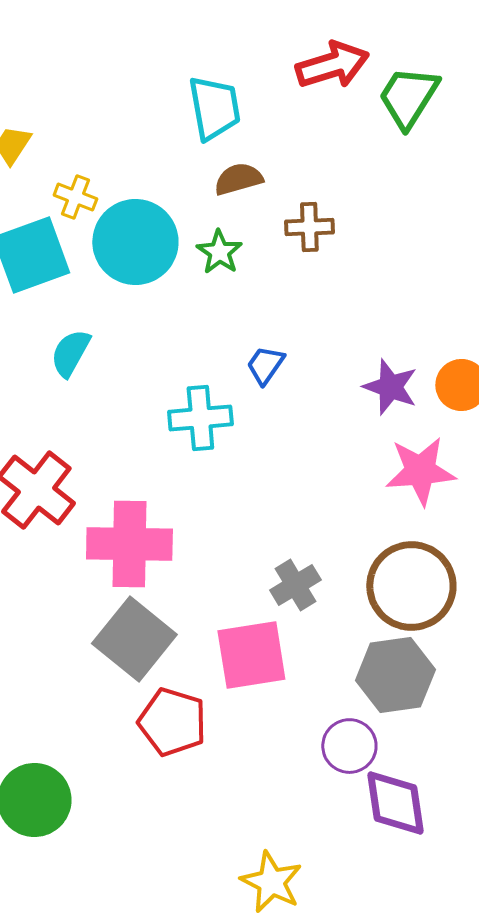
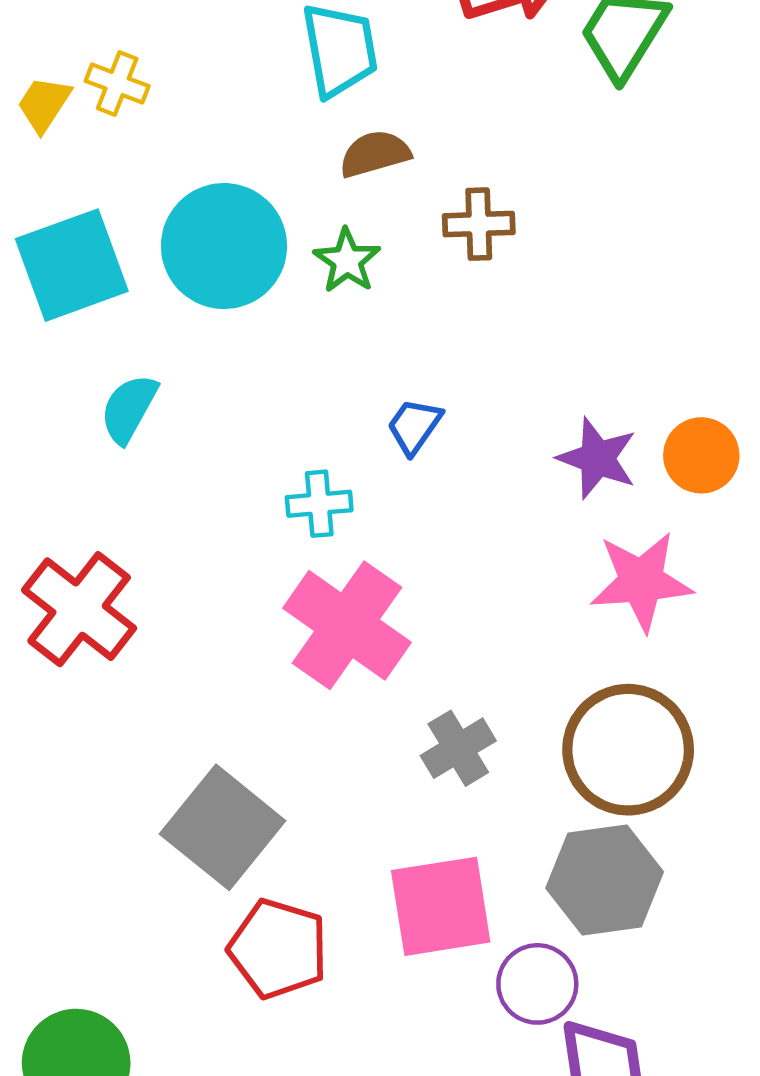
yellow cross: (75, 197) -> (117, 84), moved
cyan cross: (200, 418) -> (319, 504), size x0.7
pink cross: (129, 544) -> (347, 625), moved, turned 34
pink square: (251, 655) -> (441, 906), moved

